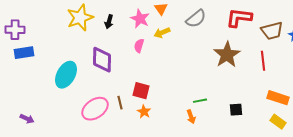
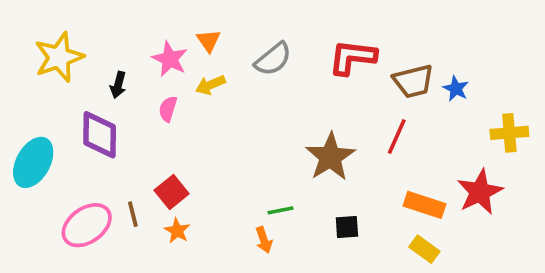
black arrow: (109, 22) -> (118, 85), moved
brown star: (227, 55) -> (330, 157), moved
red line: (263, 61) -> (397, 137), turned 30
red square: (141, 91) -> (172, 192), turned 36

